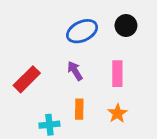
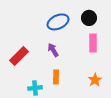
pink rectangle: (117, 74) -> (93, 43), moved
orange star: (117, 113) -> (95, 80), moved

